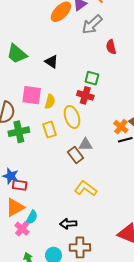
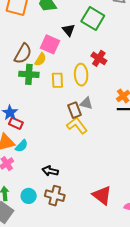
black triangle: (51, 62) -> (69, 30), moved
green square: (92, 78) -> (93, 19), moved, size x1.6
yellow semicircle: (50, 102) -> (40, 59), moved
yellow L-shape: (86, 189) -> (77, 125), moved
cyan semicircle: (32, 217) -> (22, 146), moved

